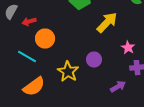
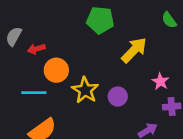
cyan line: (27, 57) -> (34, 93), turned -30
yellow star: (68, 72) -> (85, 90), moved

